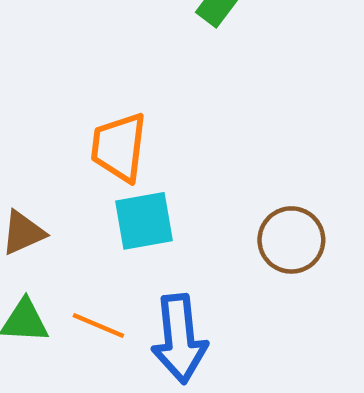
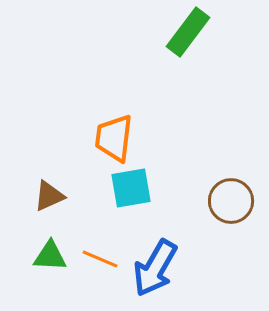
blue arrow: (179, 339) -> (155, 268), turned 36

